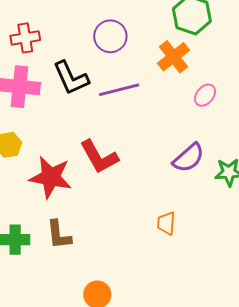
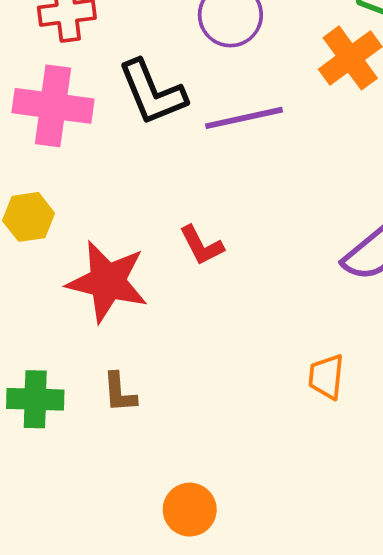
red L-shape: (99, 157) -> (201, 245), size x0.6
brown L-shape: (59, 235) -> (119, 392), size x0.7

